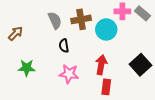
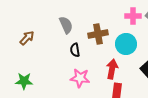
brown cross: (81, 19) -> (98, 34), moved
cyan circle: (106, 29) -> (126, 44), moved
green star: (27, 68) -> (24, 81), moved

